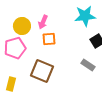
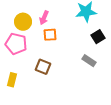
pink pentagon: (15, 48) -> (16, 44), turned 30
brown square: (42, 71) -> (43, 67), size x0.7

